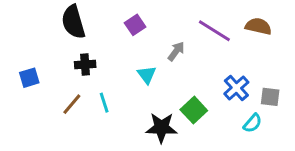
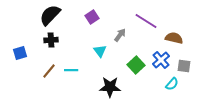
black semicircle: (73, 22) -> (50, 15), turned 60
brown semicircle: (258, 26) -> (174, 38), moved
black cross: (85, 64) -> (51, 40), moved
cyan line: (104, 103) -> (71, 70), turned -72
green square: (194, 110) -> (136, 65), moved

